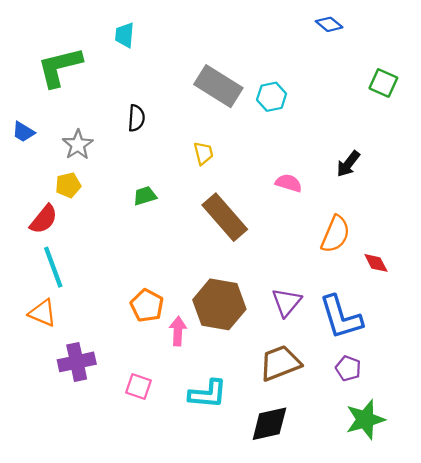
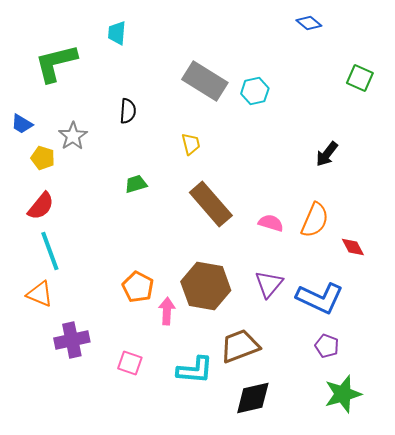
pink semicircle: (289, 183) -> (271, 223), moved
yellow pentagon: (68, 185) -> (43, 158), moved, turned 30
blue L-shape: (341, 317) -> (320, 298), turned -48
brown trapezoid: (280, 363) -> (240, 346), moved

